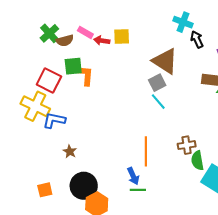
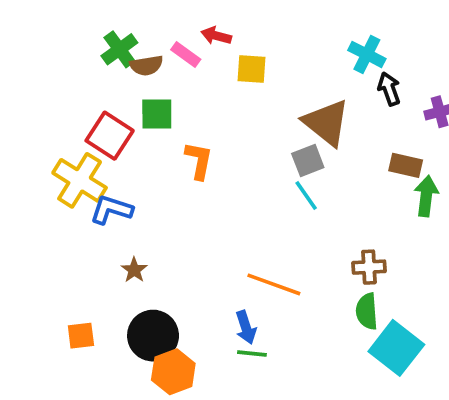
red arrow: (102, 41) -> (216, 36), moved
orange L-shape: (86, 75) -> (199, 161), moved
brown cross: (187, 145) -> (369, 267), moved
orange line: (146, 151) -> (274, 284), turned -76

